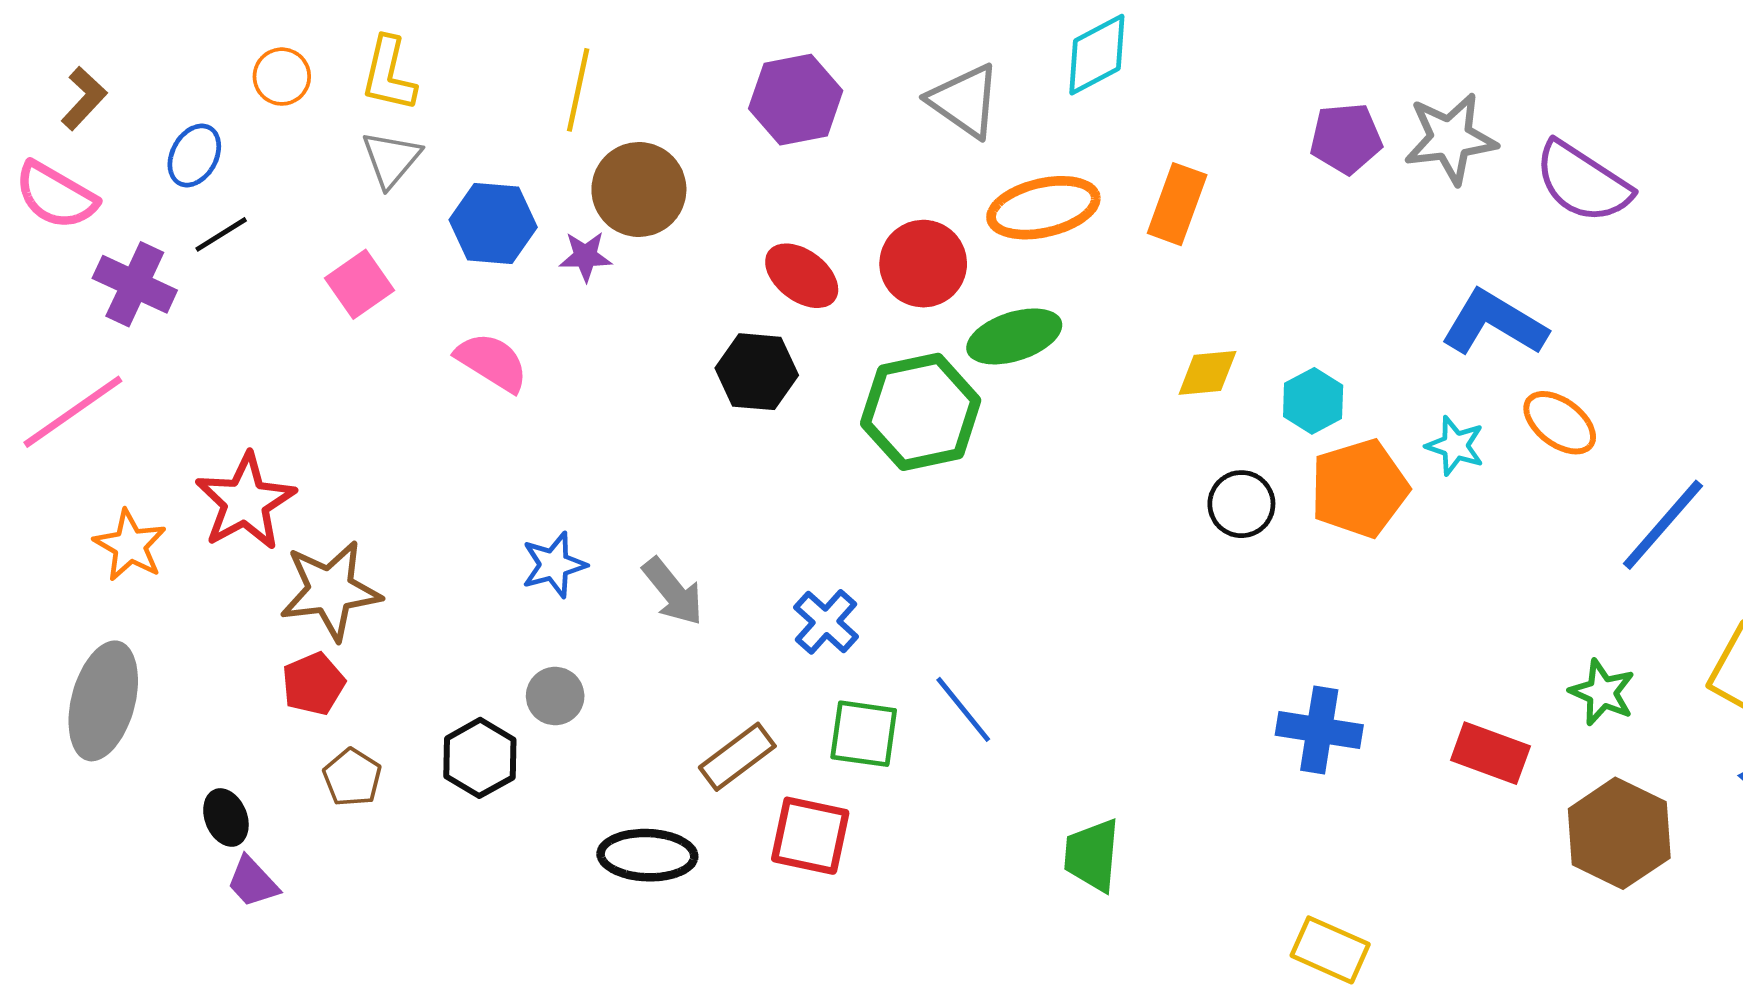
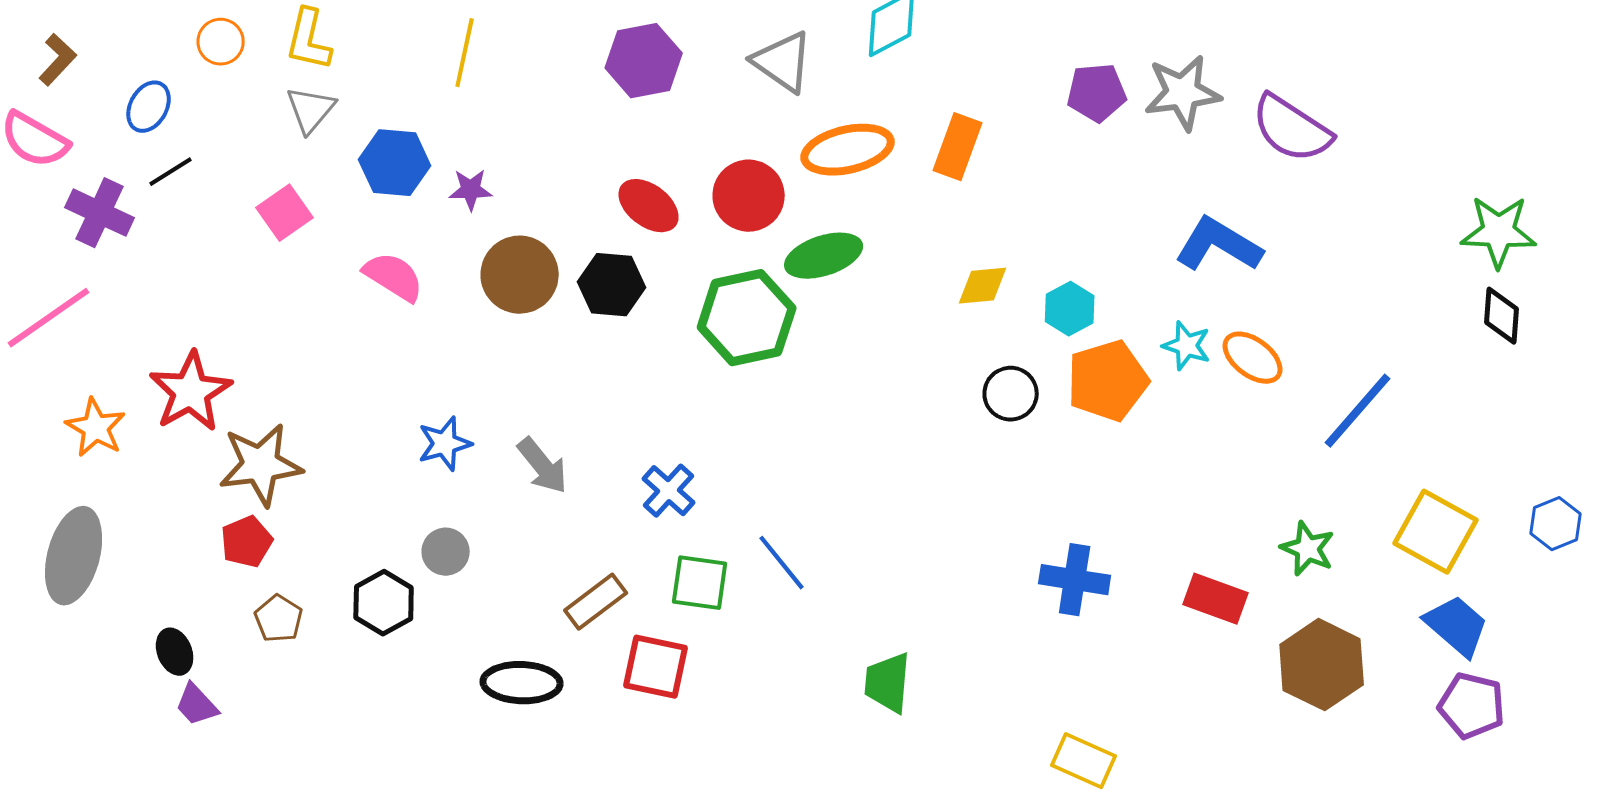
brown circle: (639, 189) -> (520, 275), moved
orange ellipse: (1560, 423) -> (1253, 358), moved

